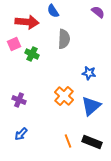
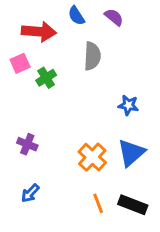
purple semicircle: (98, 12) -> (114, 17), moved
green cross: (32, 54) -> (46, 78), turned 32
orange cross: (64, 96) -> (92, 157), moved

